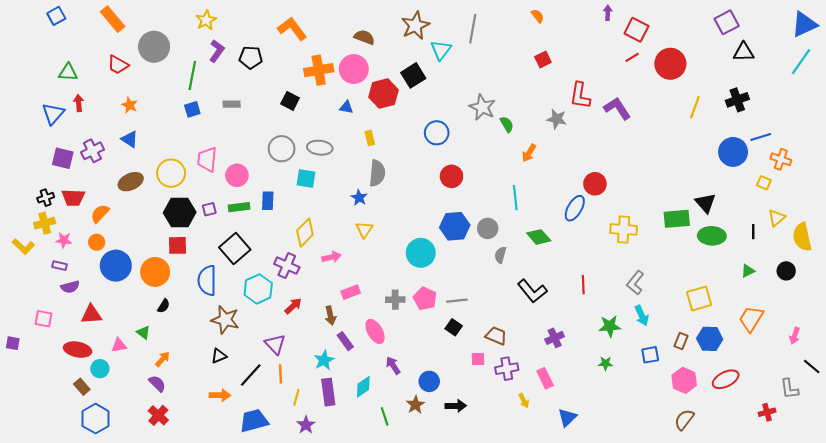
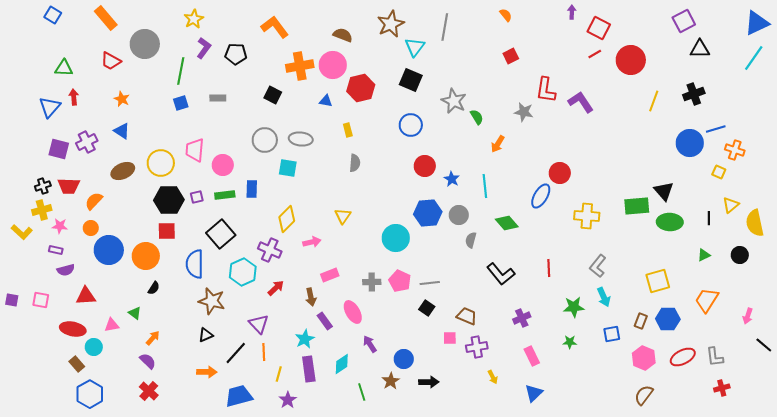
blue square: (56, 16) -> (53, 15), turned -30
black square: (413, 75) -> (411, 80), moved, turned -35
gray semicircle: (377, 173) -> (355, 163), size x0.7
blue star: (359, 198) -> (452, 179), moved
purple square: (13, 343) -> (12, 300), moved
pink rectangle: (545, 378) -> (532, 356), moved
gray L-shape: (789, 389) -> (715, 357), moved

